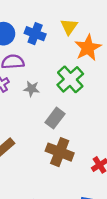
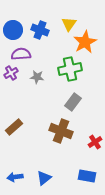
green cross: (70, 79) -> (70, 69), turned 30
gray rectangle: (55, 118) -> (73, 102), moved

